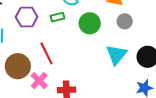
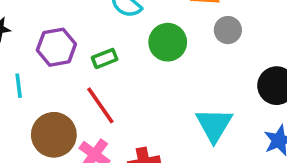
green rectangle: (58, 17) -> (105, 58), moved
cyan triangle: (117, 55) -> (214, 125), moved

